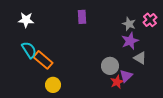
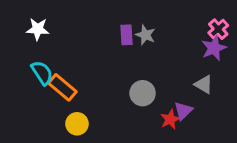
purple rectangle: (82, 17) -> (127, 35), moved
gray star: (129, 24) -> (145, 35), moved
purple star: (130, 41) -> (214, 48), moved
gray circle: (110, 66) -> (143, 93), moved

